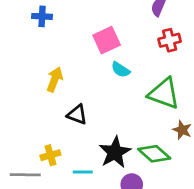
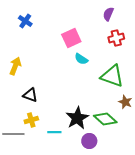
blue cross: (42, 16) -> (25, 21), turned 32
yellow arrow: (55, 79) -> (15, 66), moved
black triangle: (77, 115) -> (30, 95), moved

